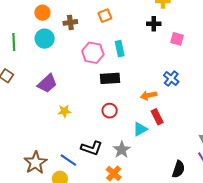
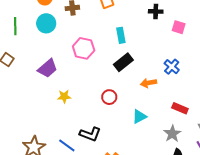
pink hexagon: (93, 53) -> (84, 48), moved
black rectangle: (110, 78) -> (123, 62), moved, turned -36
red rectangle: (157, 117) -> (180, 108), moved, turned -42
gray star: (122, 150) -> (172, 134), moved

